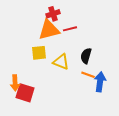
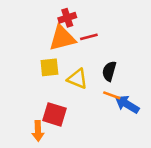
blue arrow: (100, 82) -> (127, 104), turned -66
orange arrow: (15, 83) -> (38, 131), moved
red square: (25, 93) -> (55, 114), moved

